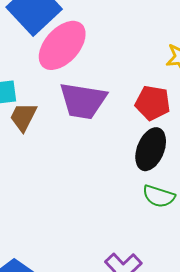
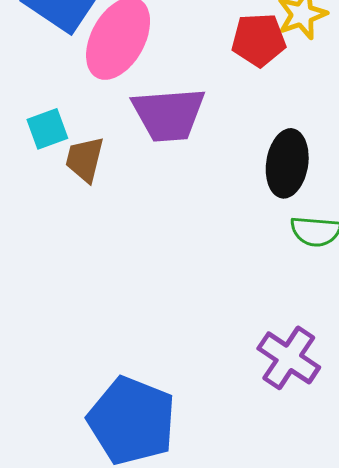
red pentagon: (153, 103) -> (259, 40), moved

